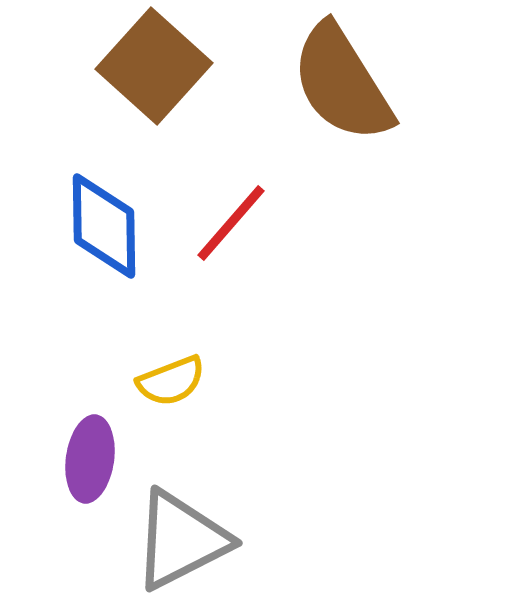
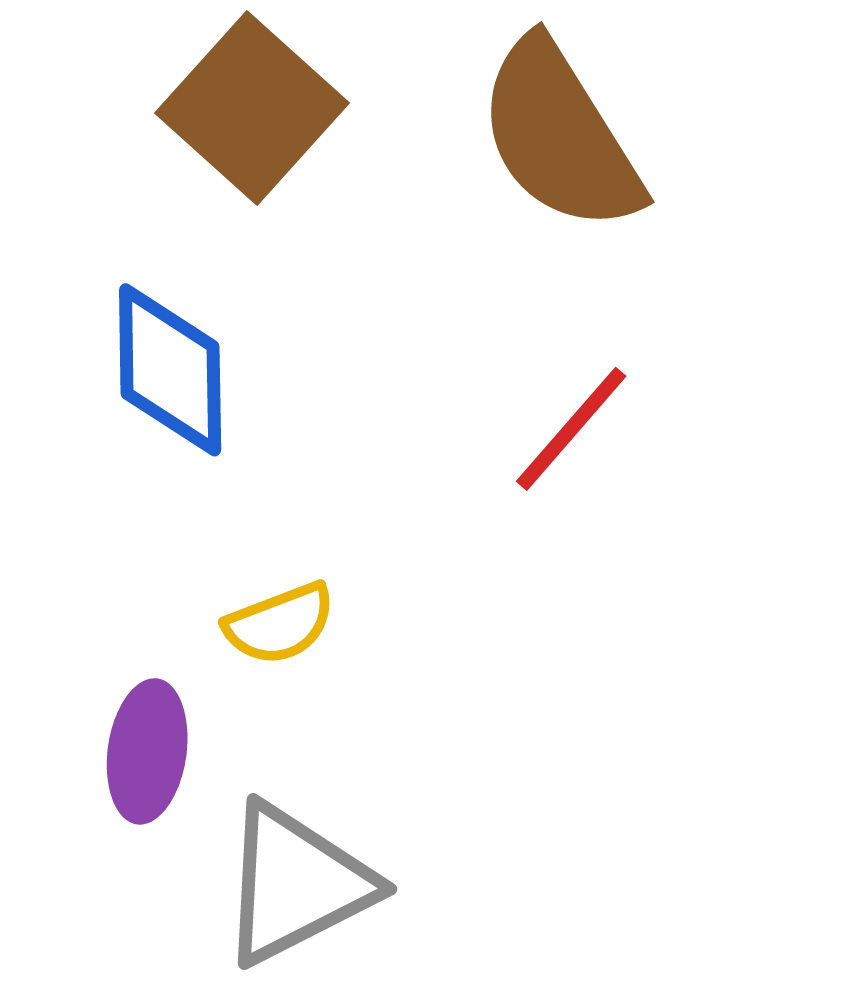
red line: (231, 223) -> (571, 429), moved

